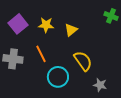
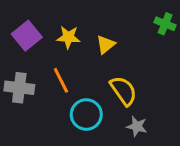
gray star: (100, 85) -> (137, 126), moved

